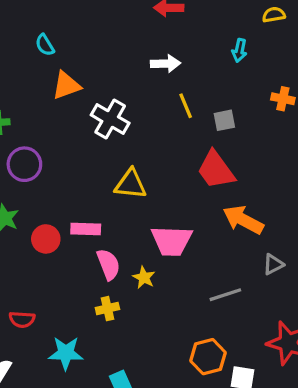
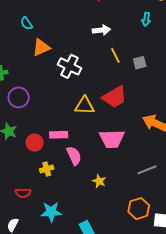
red trapezoid: (216, 170) -> (115, 97), moved, turned -80
yellow star: (144, 278) -> (99, 181), moved
yellow cross: (107, 309) -> (47, 169), moved

